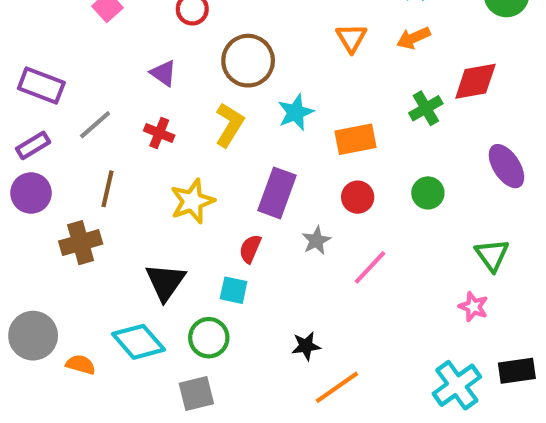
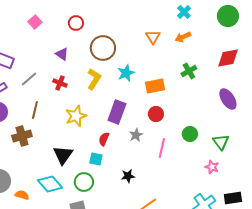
red diamond: (475, 81) -> (228, 58), moved
green circle: (428, 193) -> (190, 134), moved
pink line: (370, 267) -> (162, 148), turned -30
black star: (306, 346) -> (128, 176), moved

